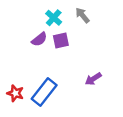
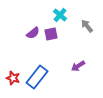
gray arrow: (82, 15) -> (87, 26), moved
cyan cross: (54, 18) -> (60, 15), moved

